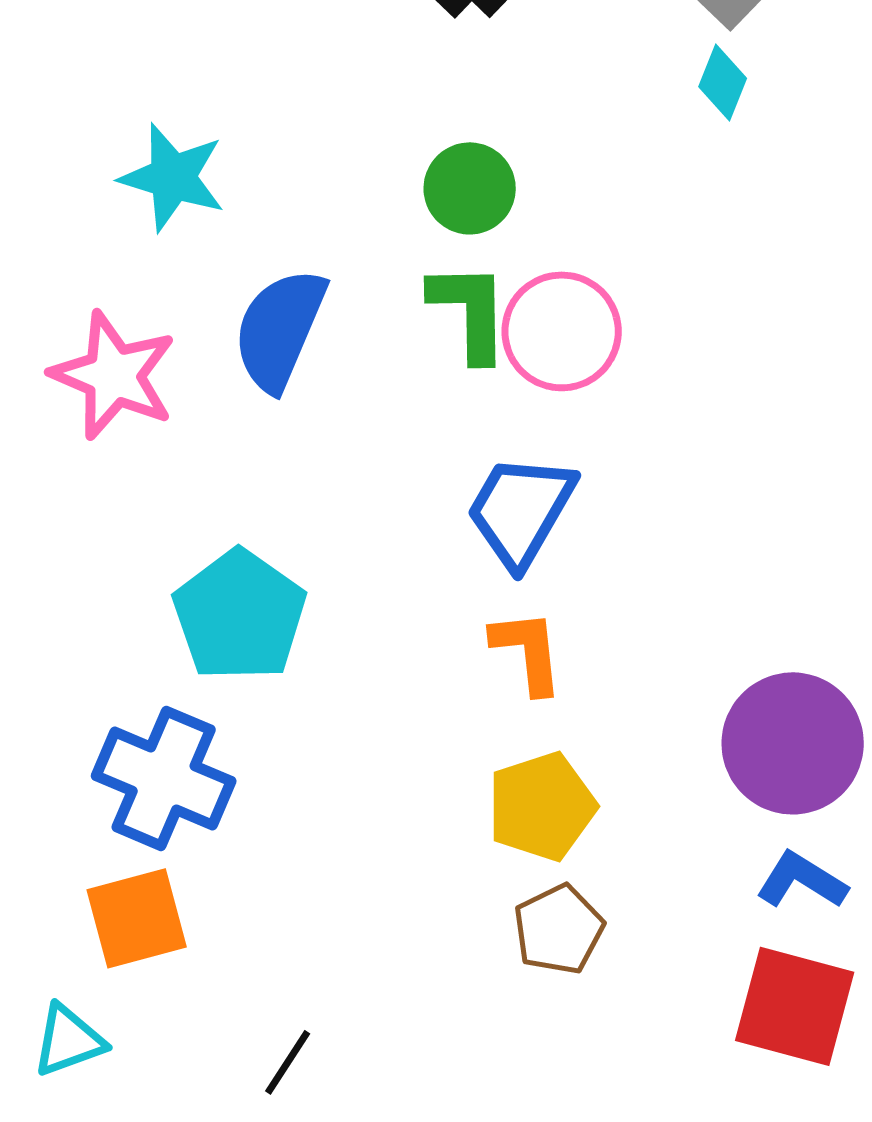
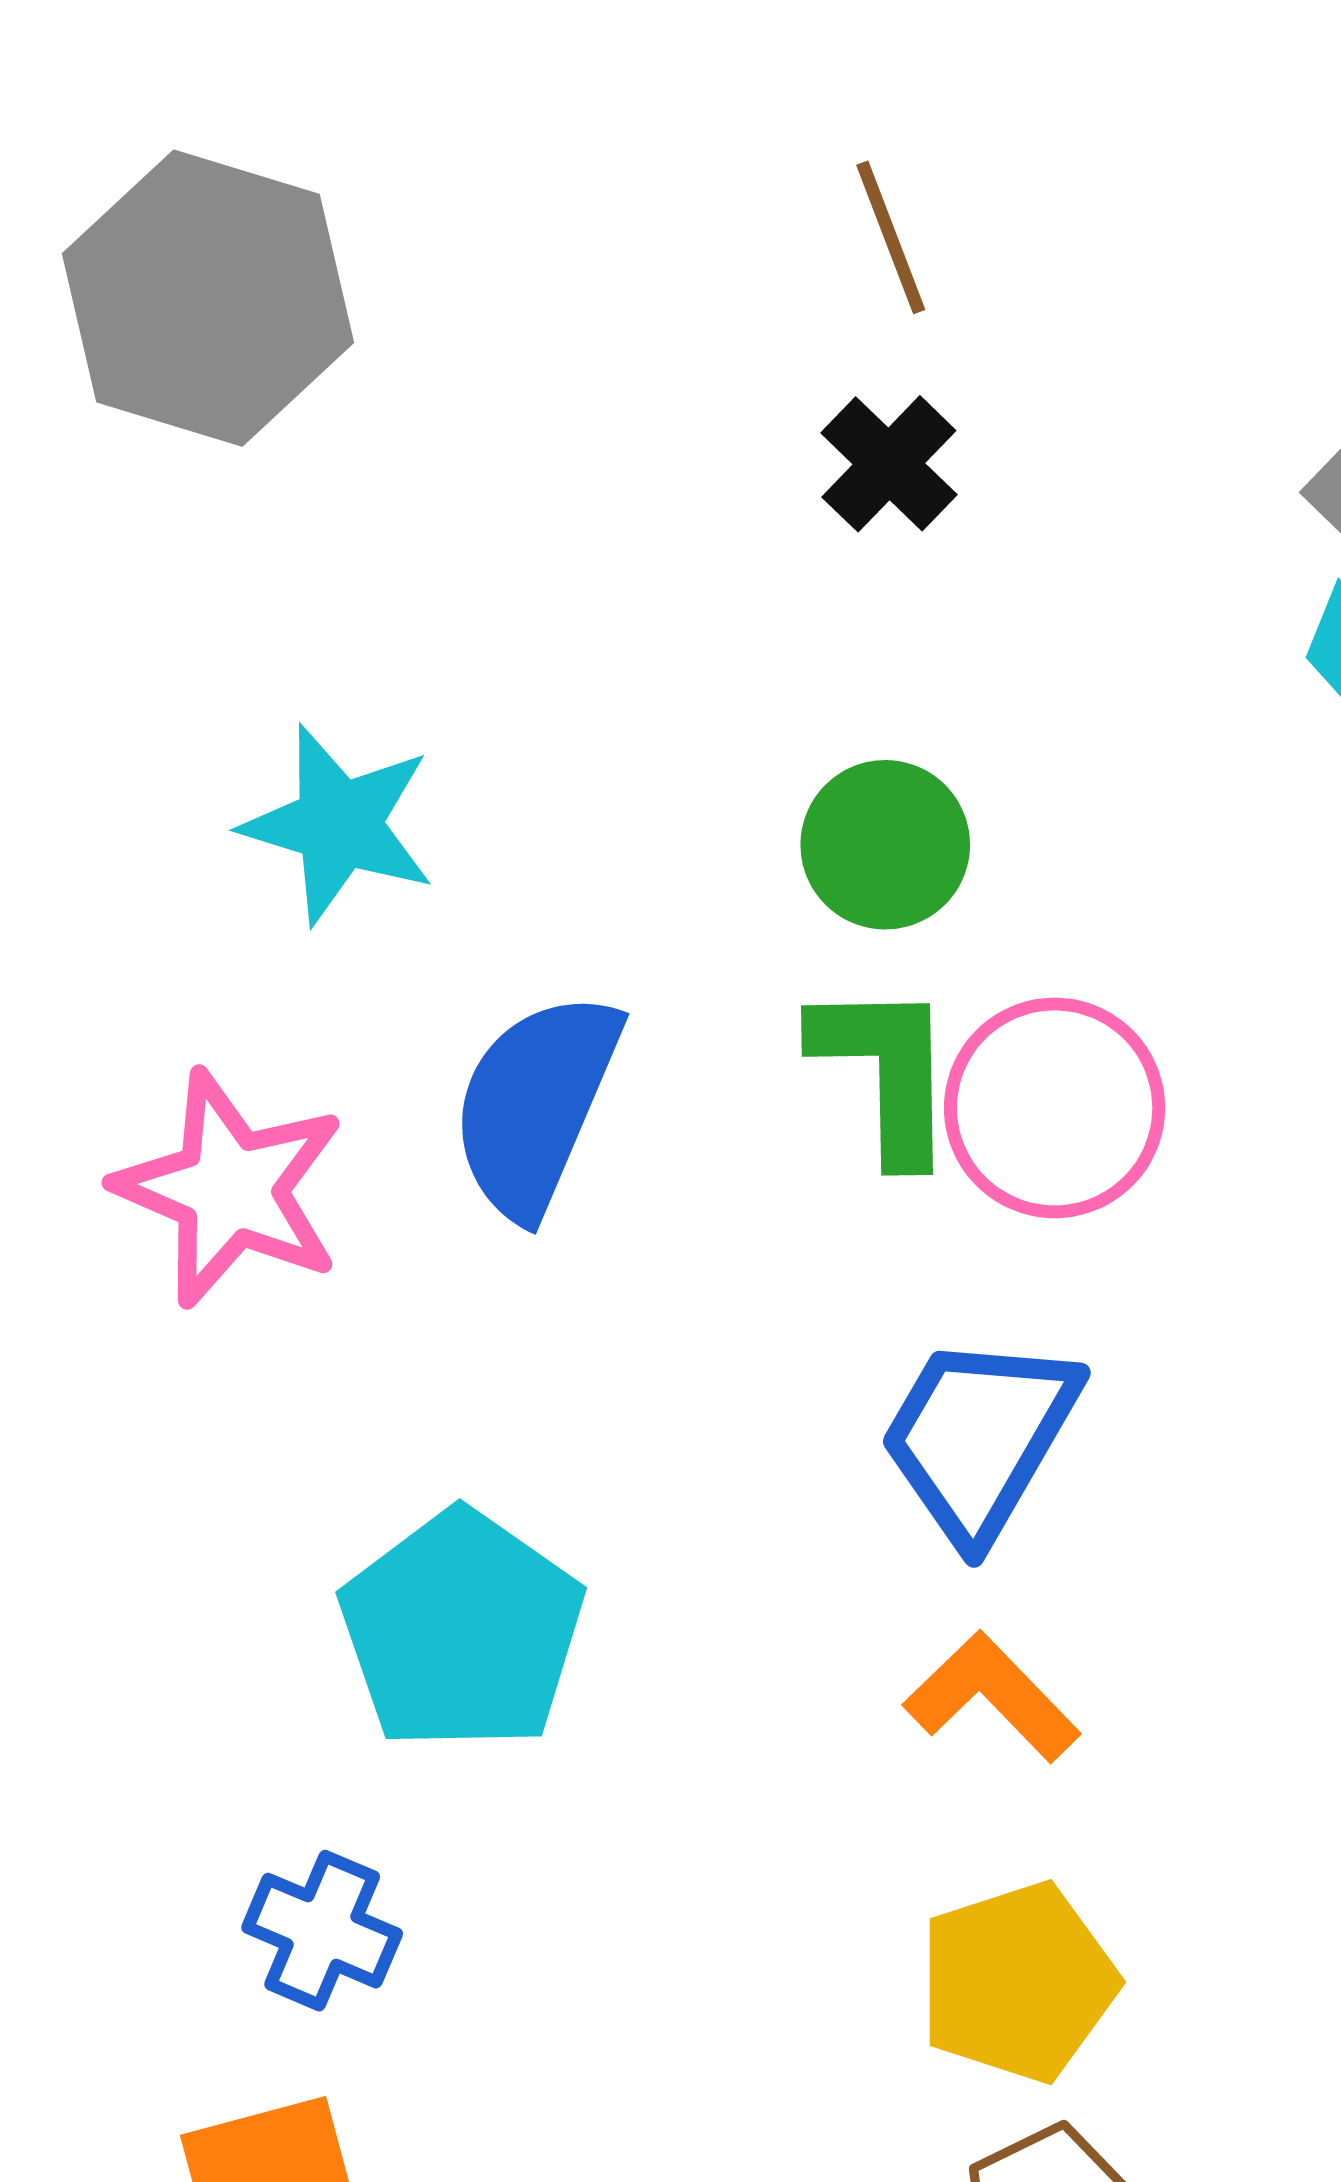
orange L-shape: (528, 651) -> (992, 1697), turned -38
blue cross: (164, 778) -> (322, 1931), size x0.6

